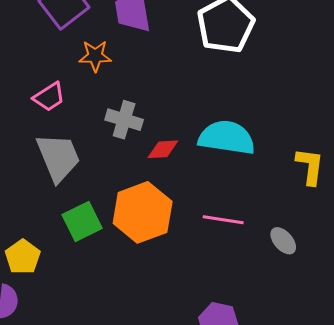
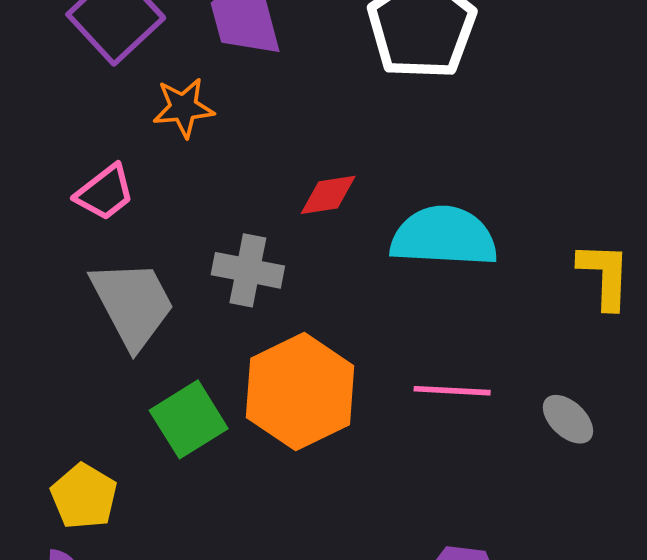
gray cross: (124, 120) -> (248, 270), moved
red diamond: (163, 149) -> (328, 195), moved

